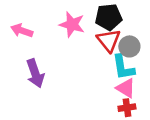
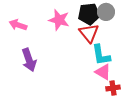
gray circle: (129, 46) -> (106, 12), moved
red cross: (127, 108) -> (113, 88), moved

